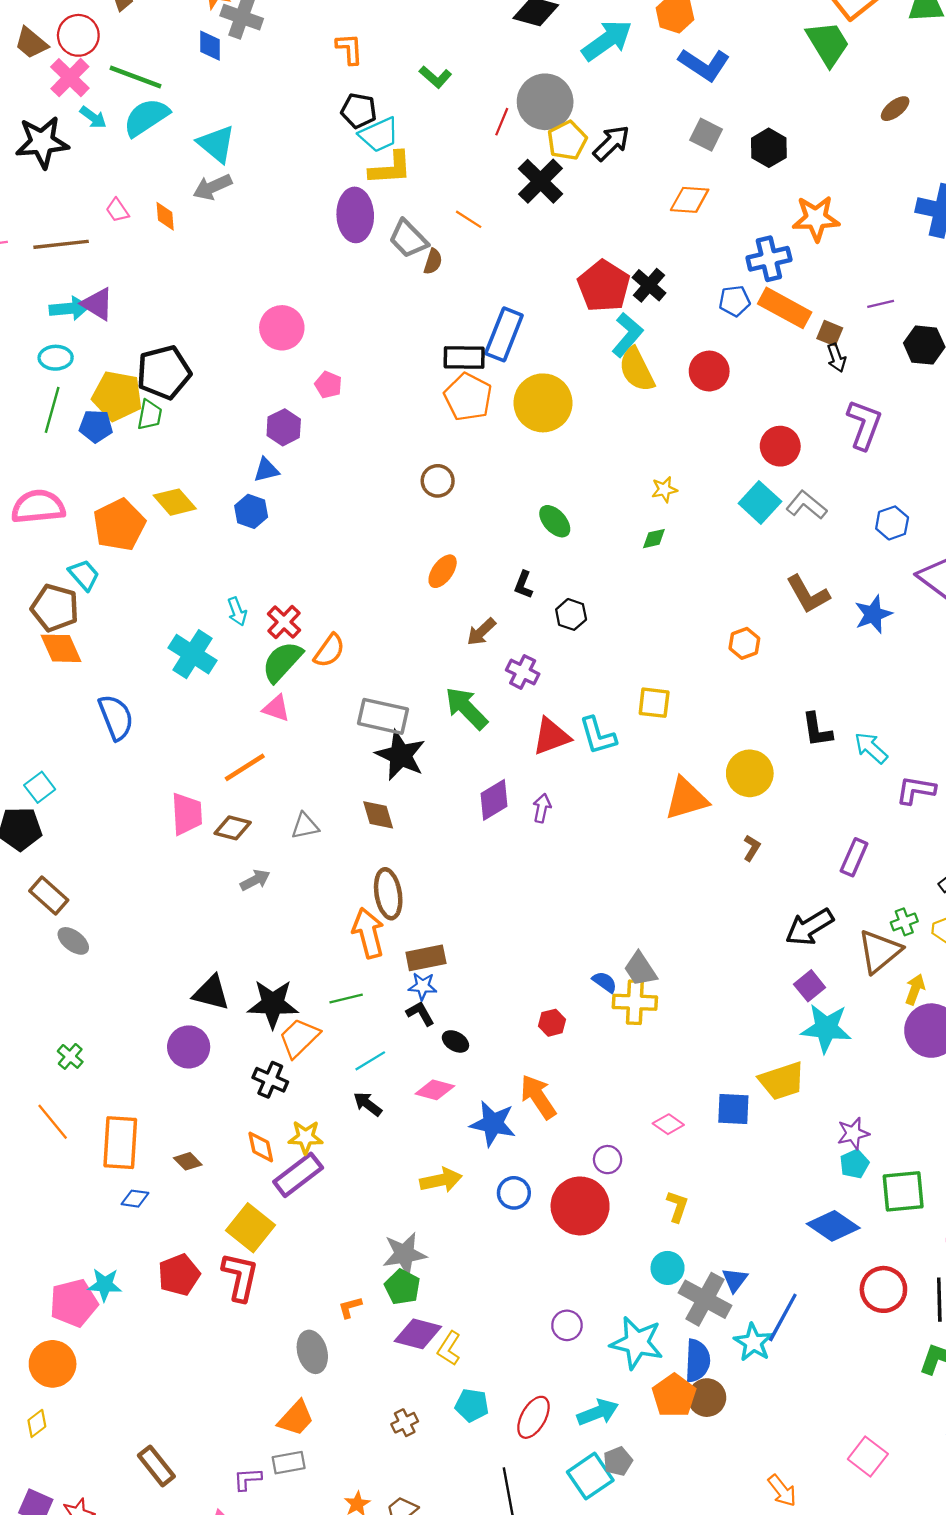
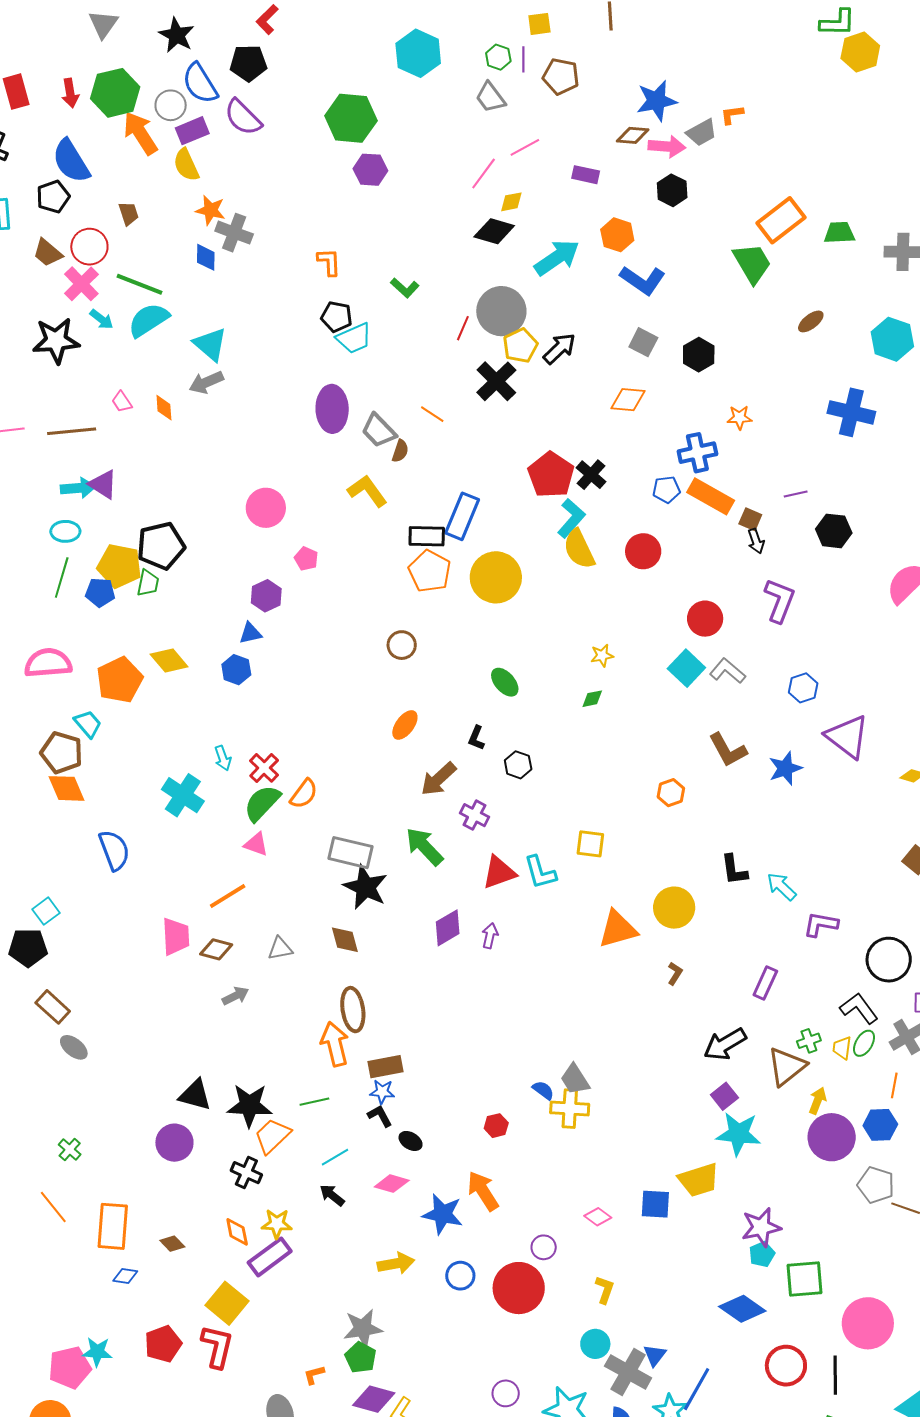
yellow L-shape: (391, 168) -> (367, 491), moved, turned -123
orange star: (816, 218) -> (739, 418), size x0.6
brown arrow: (481, 632) -> (438, 779), size x1.4
purple star: (853, 1133) -> (761, 1227), size x1.4

